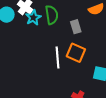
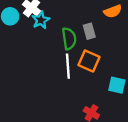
green semicircle: (52, 15) -> (69, 39), moved

